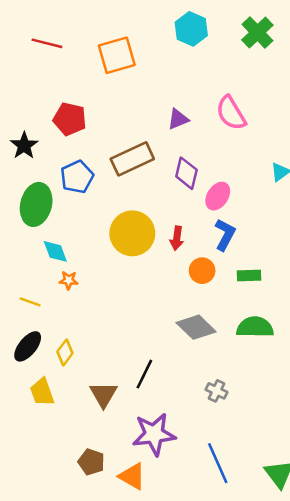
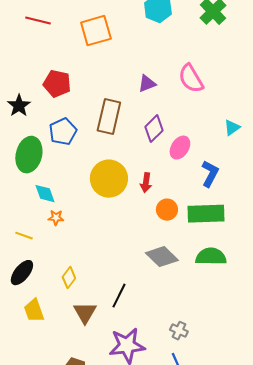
brown rectangle: (132, 159) -> (109, 117), turned -52
purple diamond: (186, 173) -> (154, 129), turned 32
blue L-shape: (225, 235) -> (210, 174), moved
green rectangle: (249, 275) -> (206, 214), size x1.8
yellow diamond: (65, 352) -> (69, 278), moved
gray cross: (217, 391) -> (179, 331), moved

